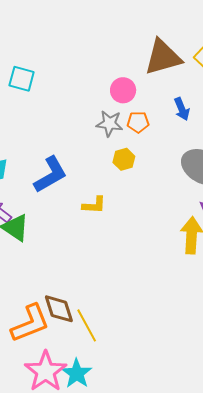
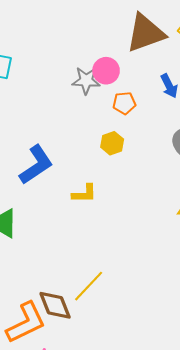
gray star: (109, 124) -> (86, 81), moved
yellow line: (87, 325) -> (89, 286), moved, turned 76

